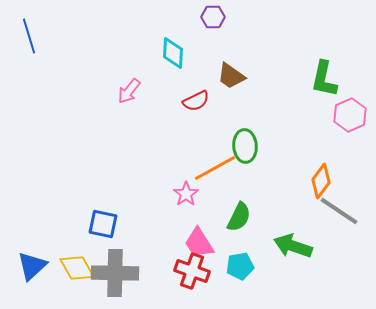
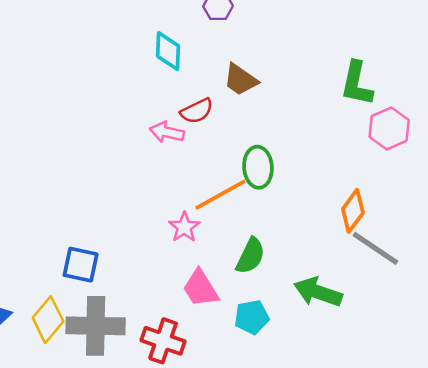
pink arrow: (129, 91) -> (167, 132), moved, turned 64
yellow diamond: (77, 268) -> (48, 320), turned 69
red cross: (192, 271) -> (163, 341), moved

